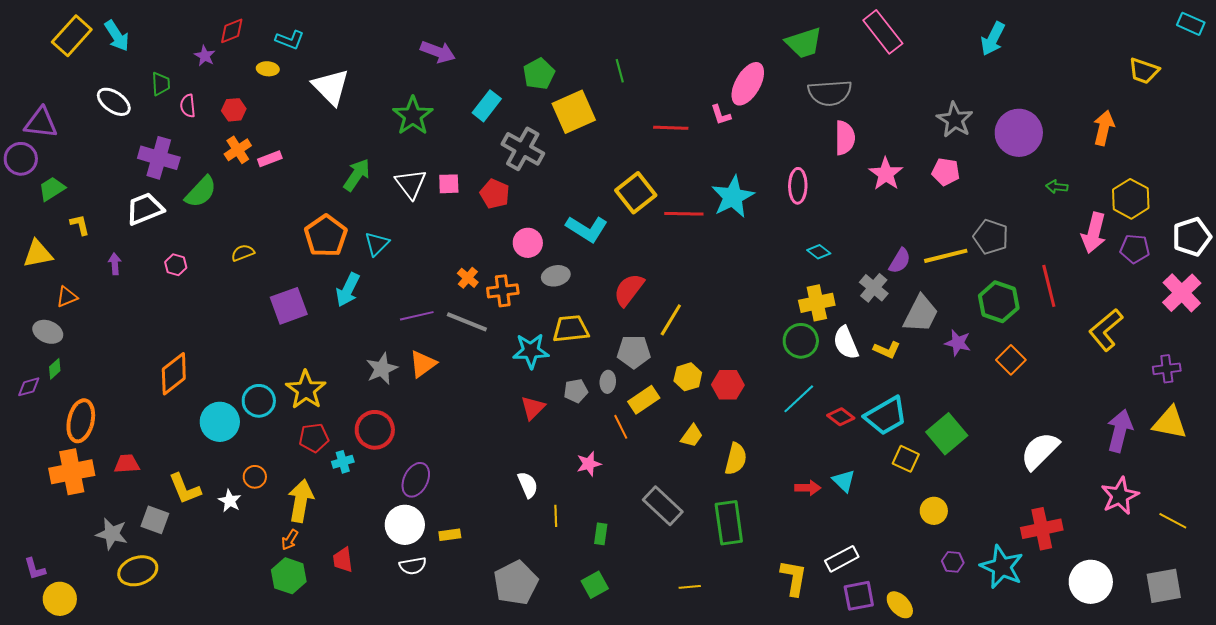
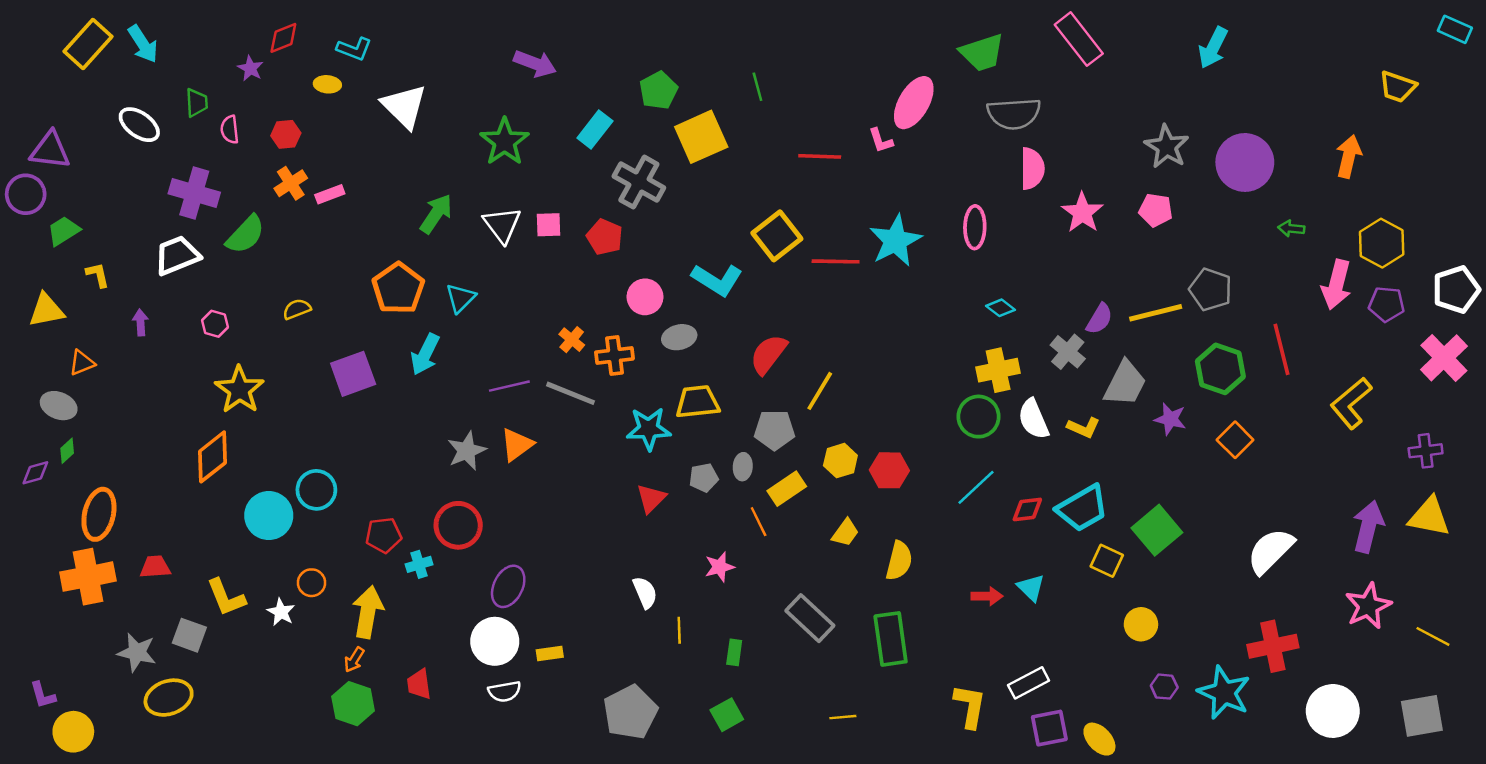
yellow star: (306, 390) -> (239, 390), moved
red diamond: (841, 417) -> (1027, 509), turned -44

